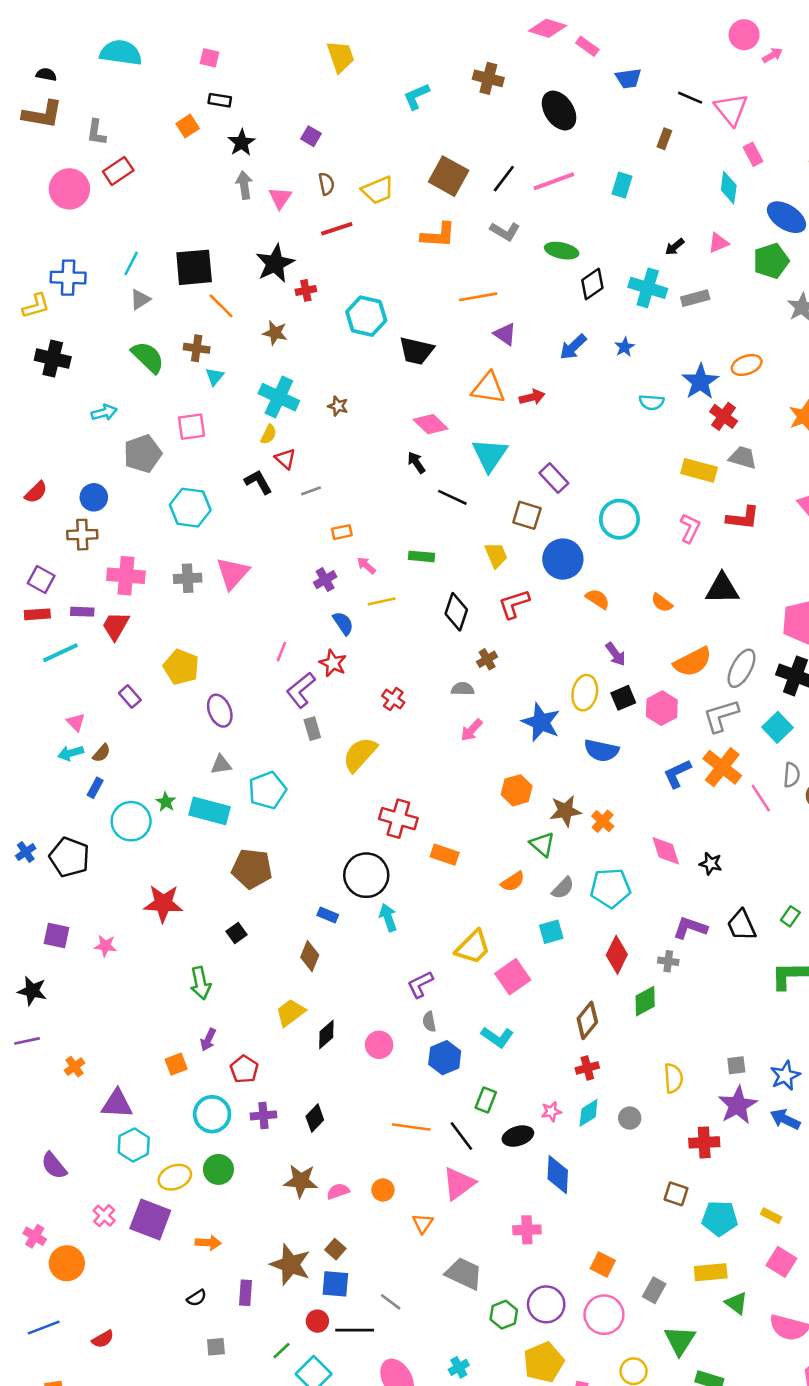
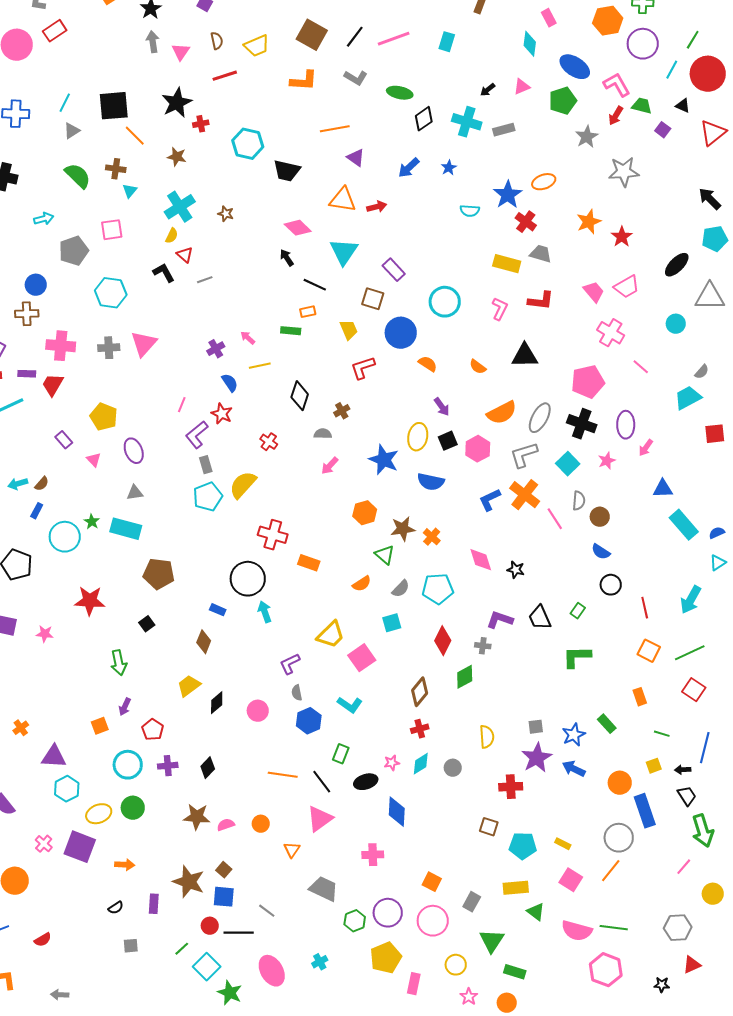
cyan cross: (279, 397) -> (180, 207), turned 32
orange rectangle: (342, 532) -> (308, 312), moved
black diamond: (456, 612) -> (300, 396), moved
pink triangle: (76, 722) -> (94, 460), moved
cyan pentagon: (267, 790) -> (208, 497), moved

